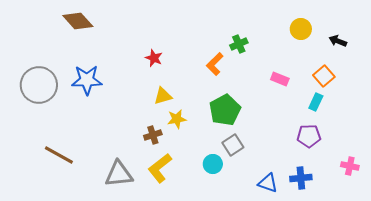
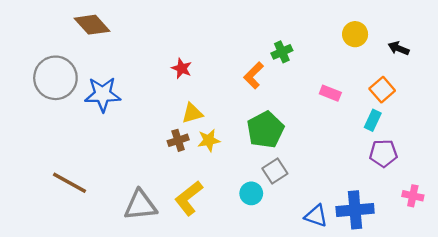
gray circle: (39, 85) -> (55, 78), moved
brown cross: (153, 135) -> (178, 140), moved
purple pentagon: (309, 136) -> (383, 153), moved
blue cross: (301, 178) -> (355, 210), size x1.4

